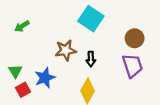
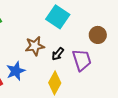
black arrow: (91, 59) -> (58, 54), turned 40
purple trapezoid: (132, 66) -> (82, 60), moved

